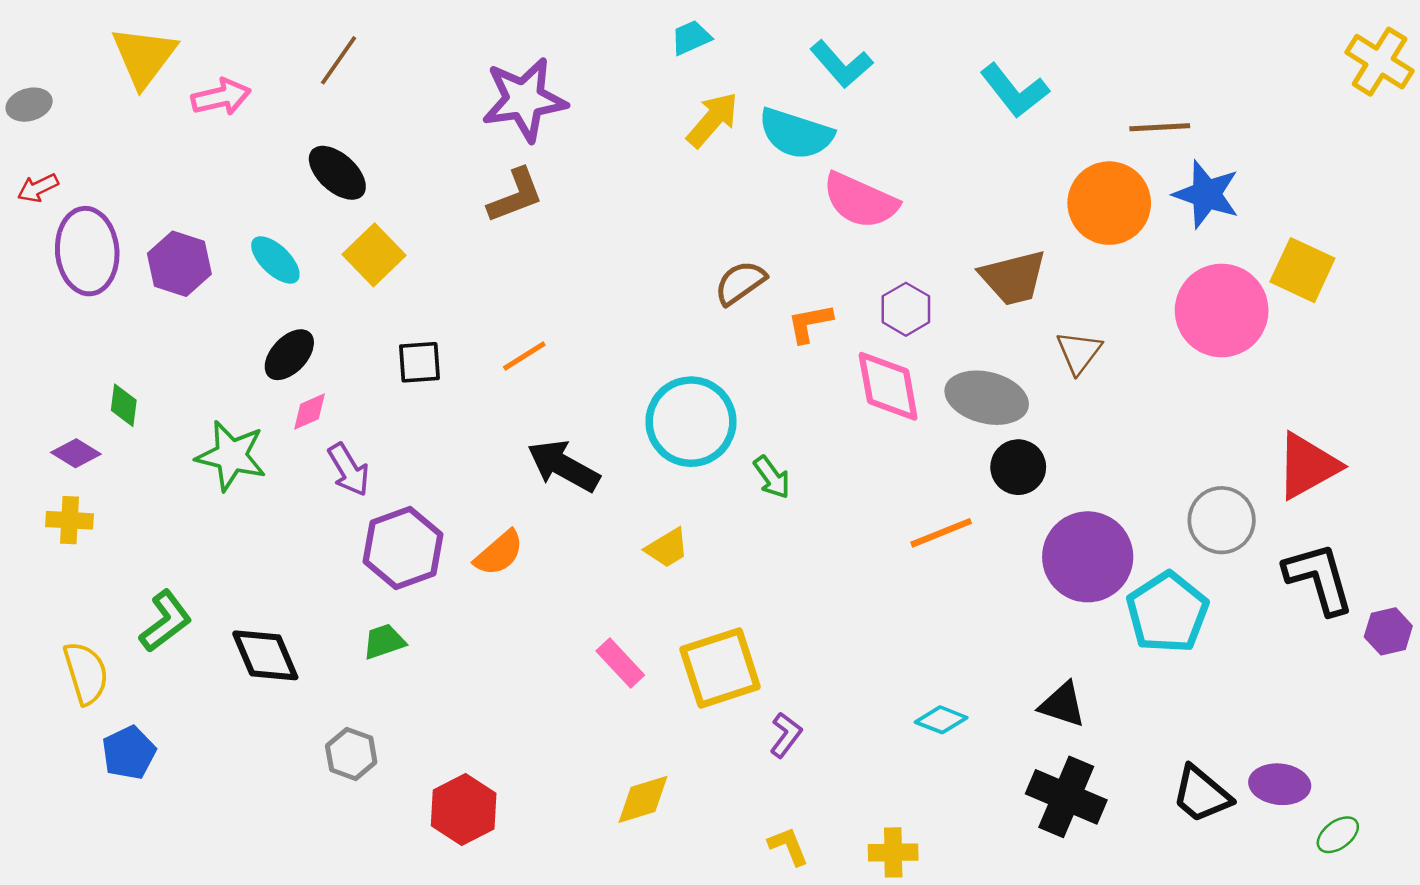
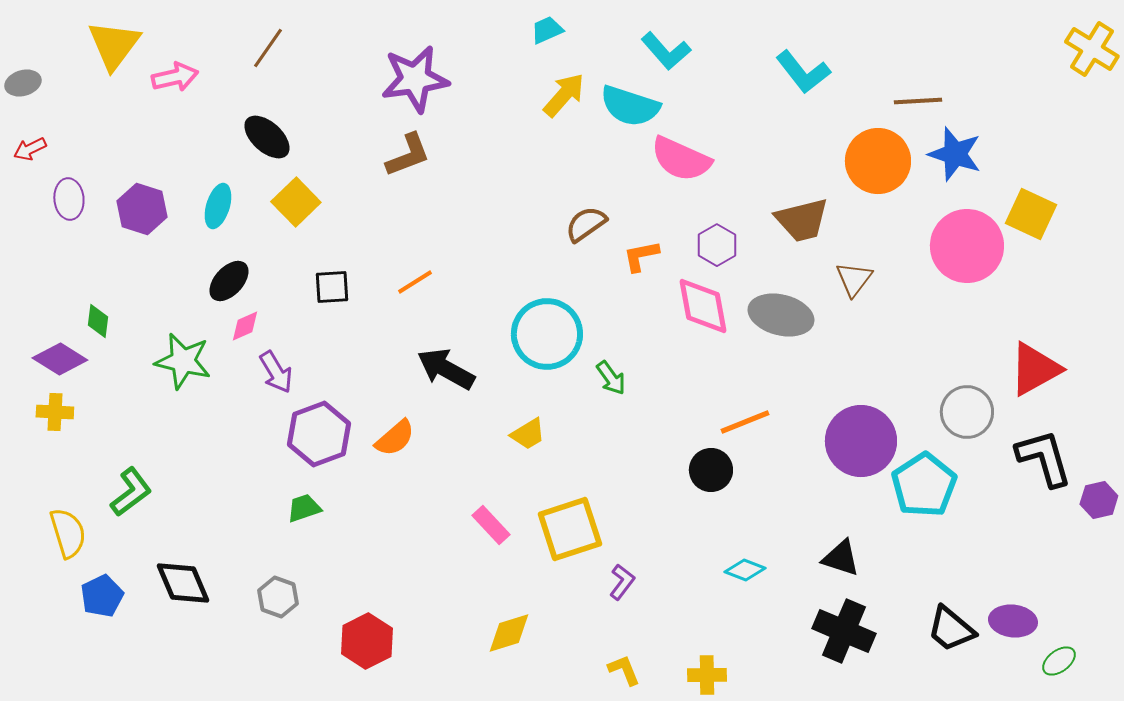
purple ellipse: (87, 251) -> (69, 199), size x0.6
cyan ellipse: (275, 260) -> (218, 206), turned 63
purple diamond: (76, 453) -> (60, 359), size x1.4
black circle: (1018, 467) -> (711, 470), moved
black diamond: (265, 655) -> (183, 583), moved

